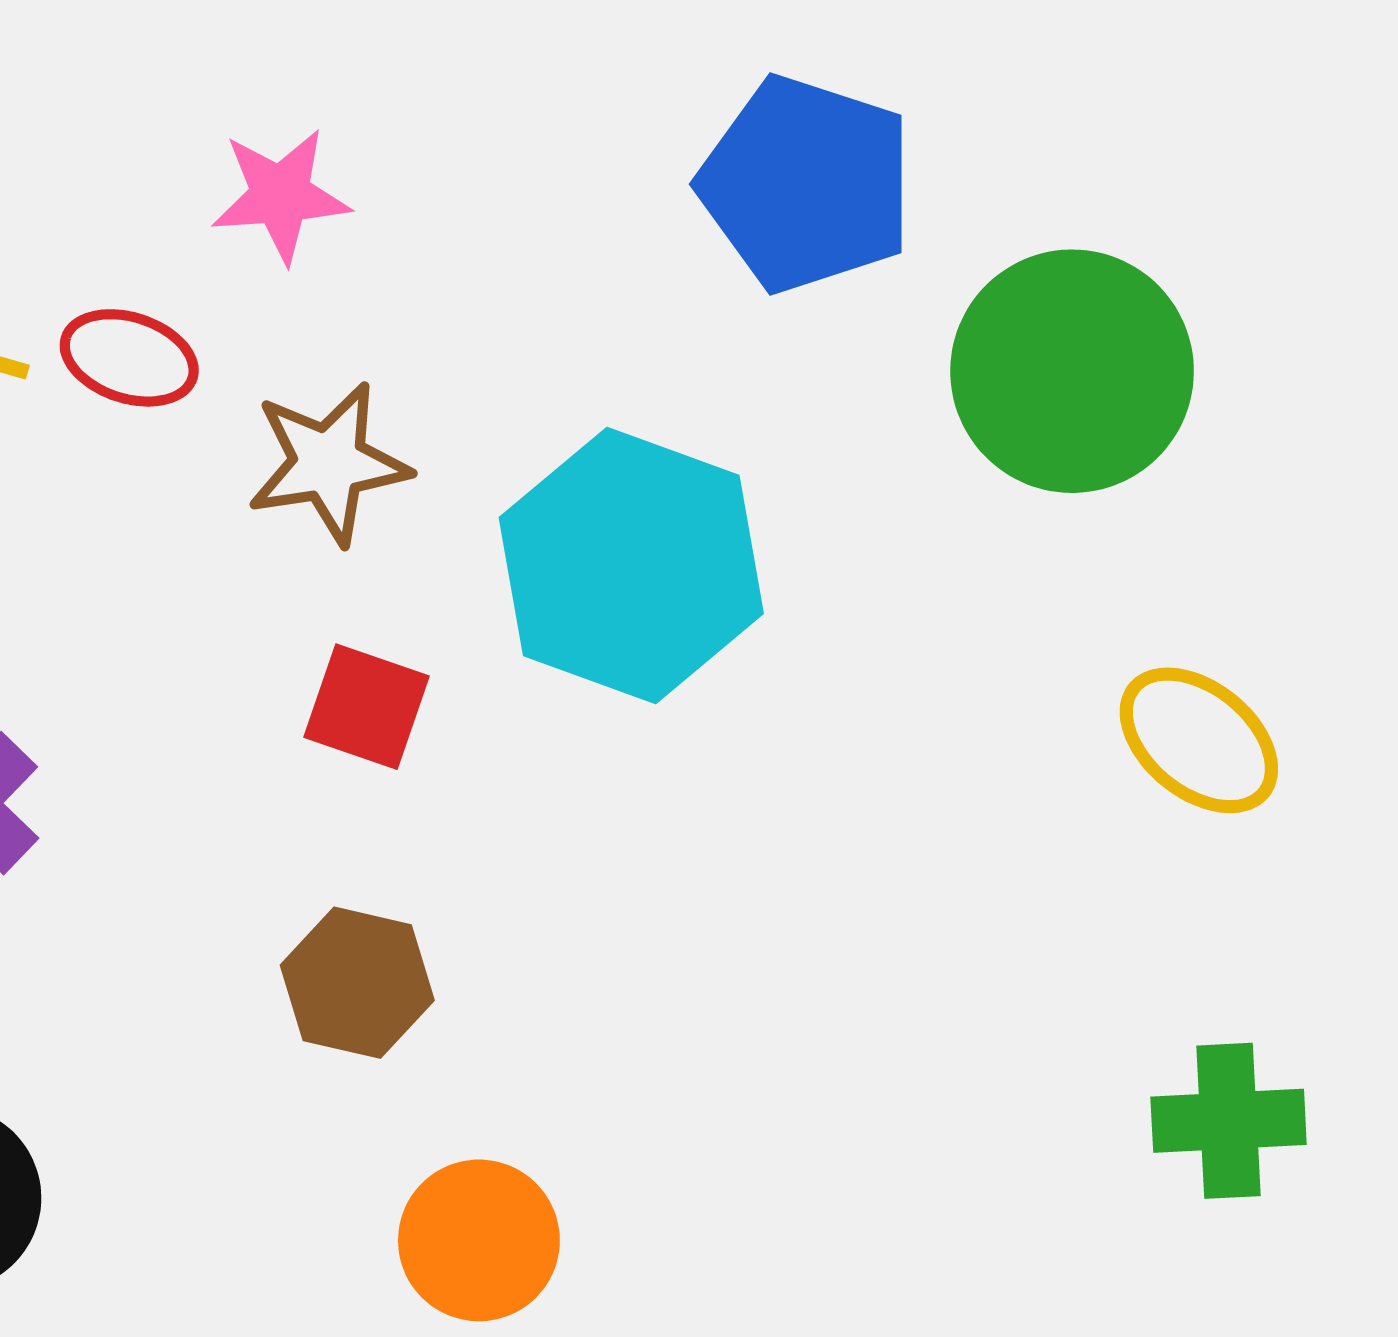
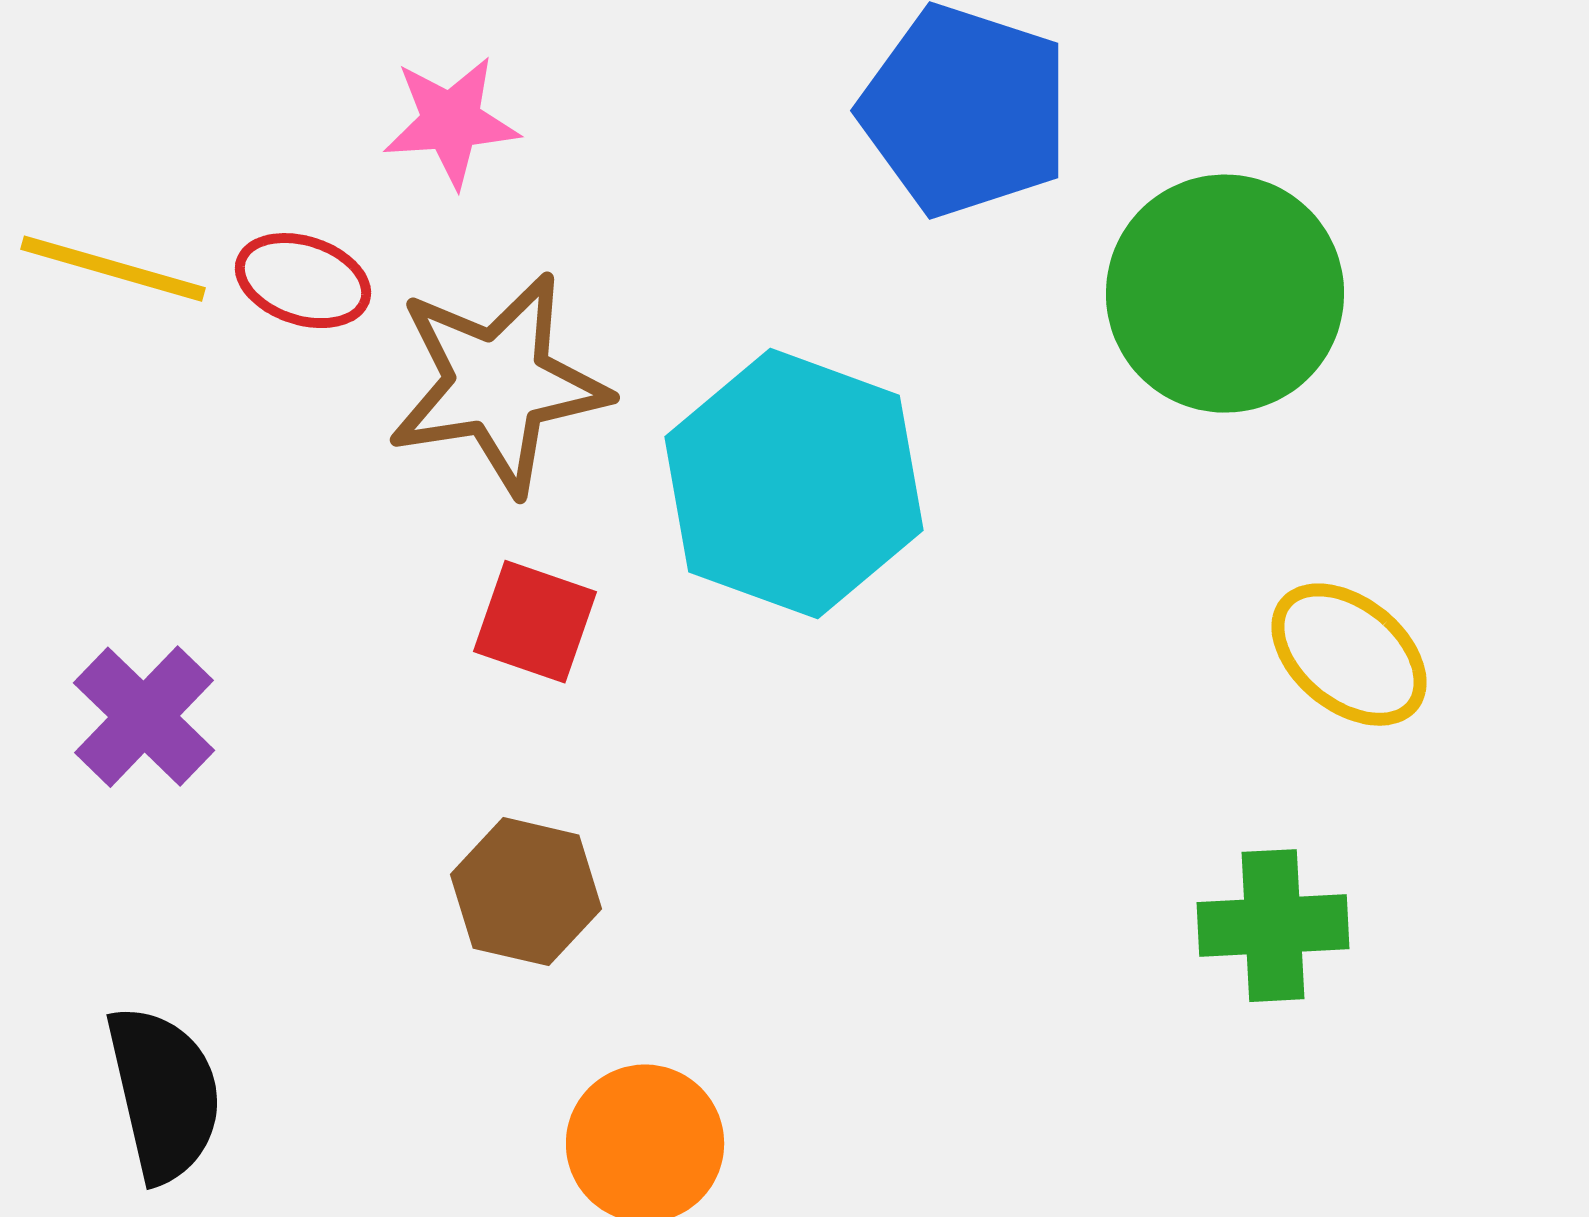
brown star: (329, 463) -> (498, 384), size x1.4
green cross: (1229, 1121) -> (1273, 926), moved

